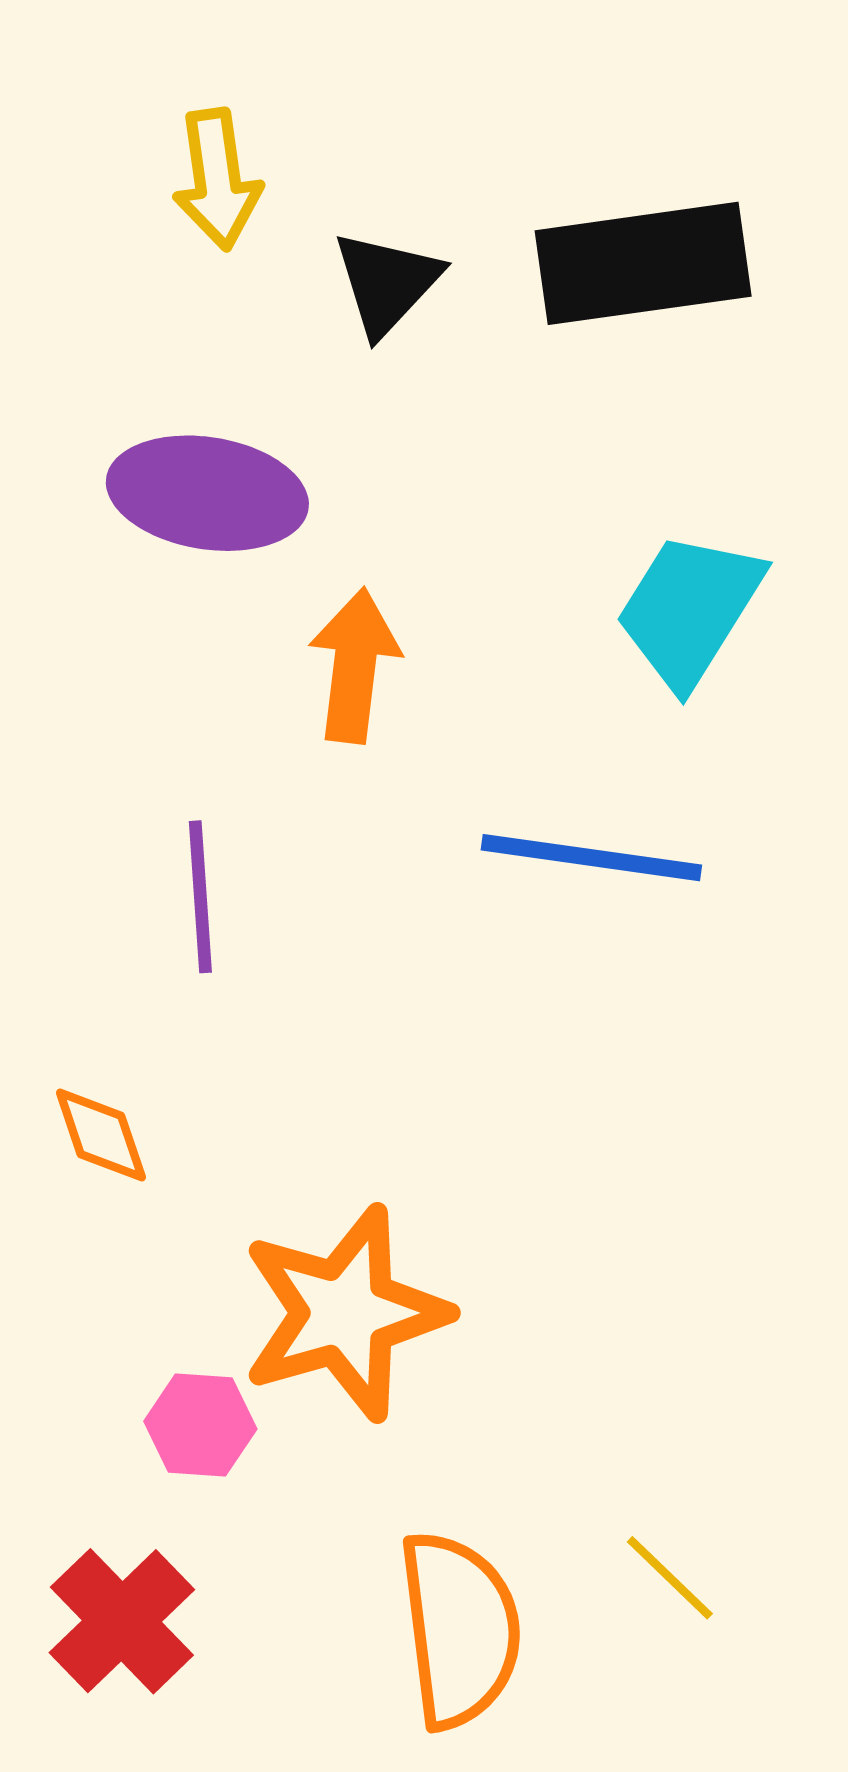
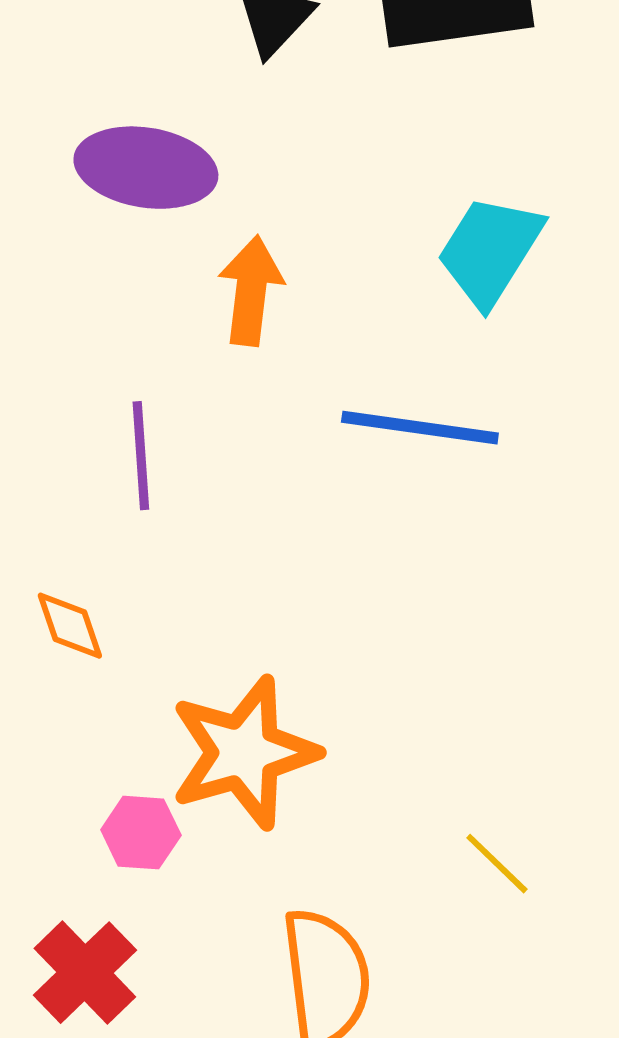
yellow line: (670, 1578) -> (497, 864), moved

